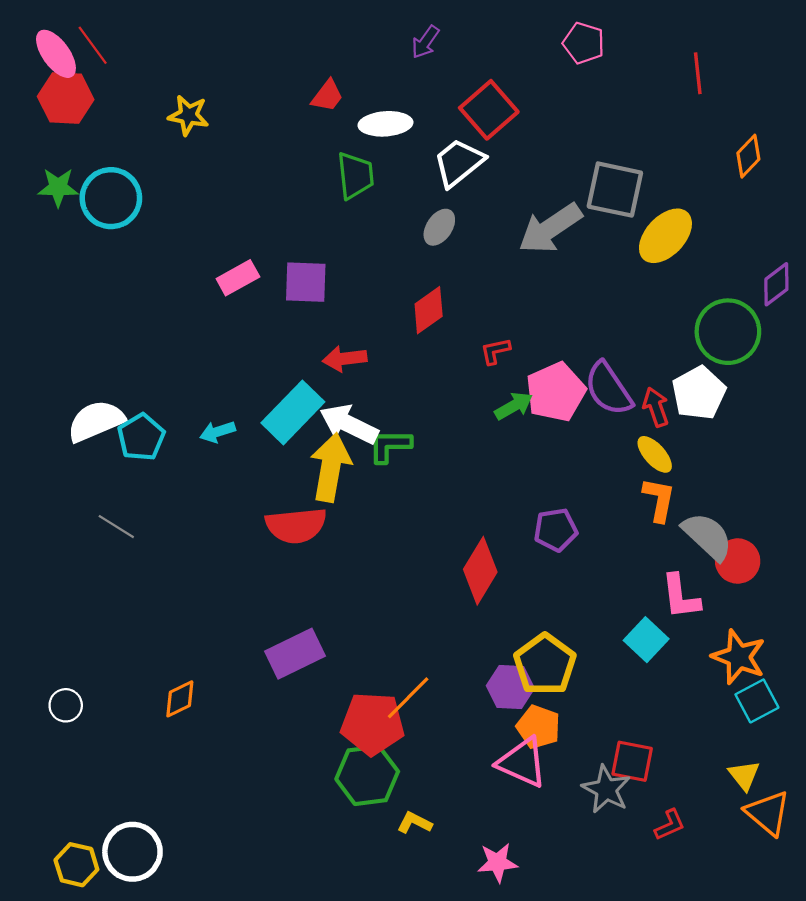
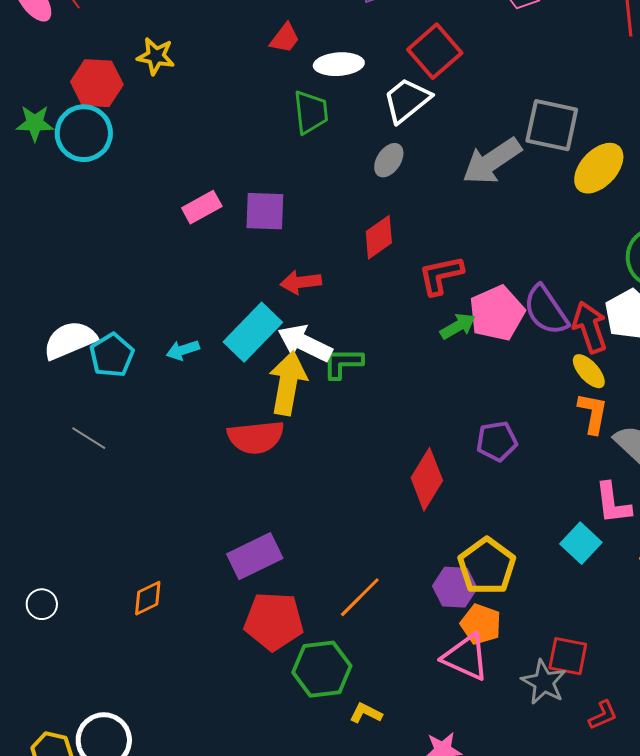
red hexagon: (66, 98) -> (97, 83), moved
red L-shape: (495, 351) -> (441, 275), size x1.6
red arrow: (656, 407) -> (590, 327), size x1.4
red pentagon: (373, 724) -> (274, 621), moved

